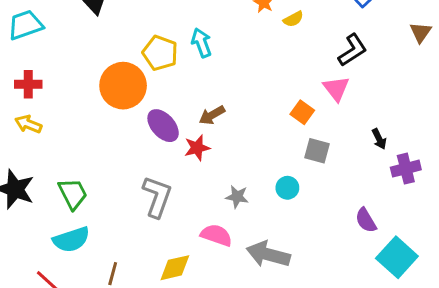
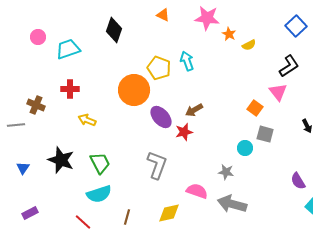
yellow arrow: (28, 124) -> (87, 120), moved
cyan circle: (287, 188) -> (245, 148), moved
gray star: (237, 197) -> (226, 172), moved

